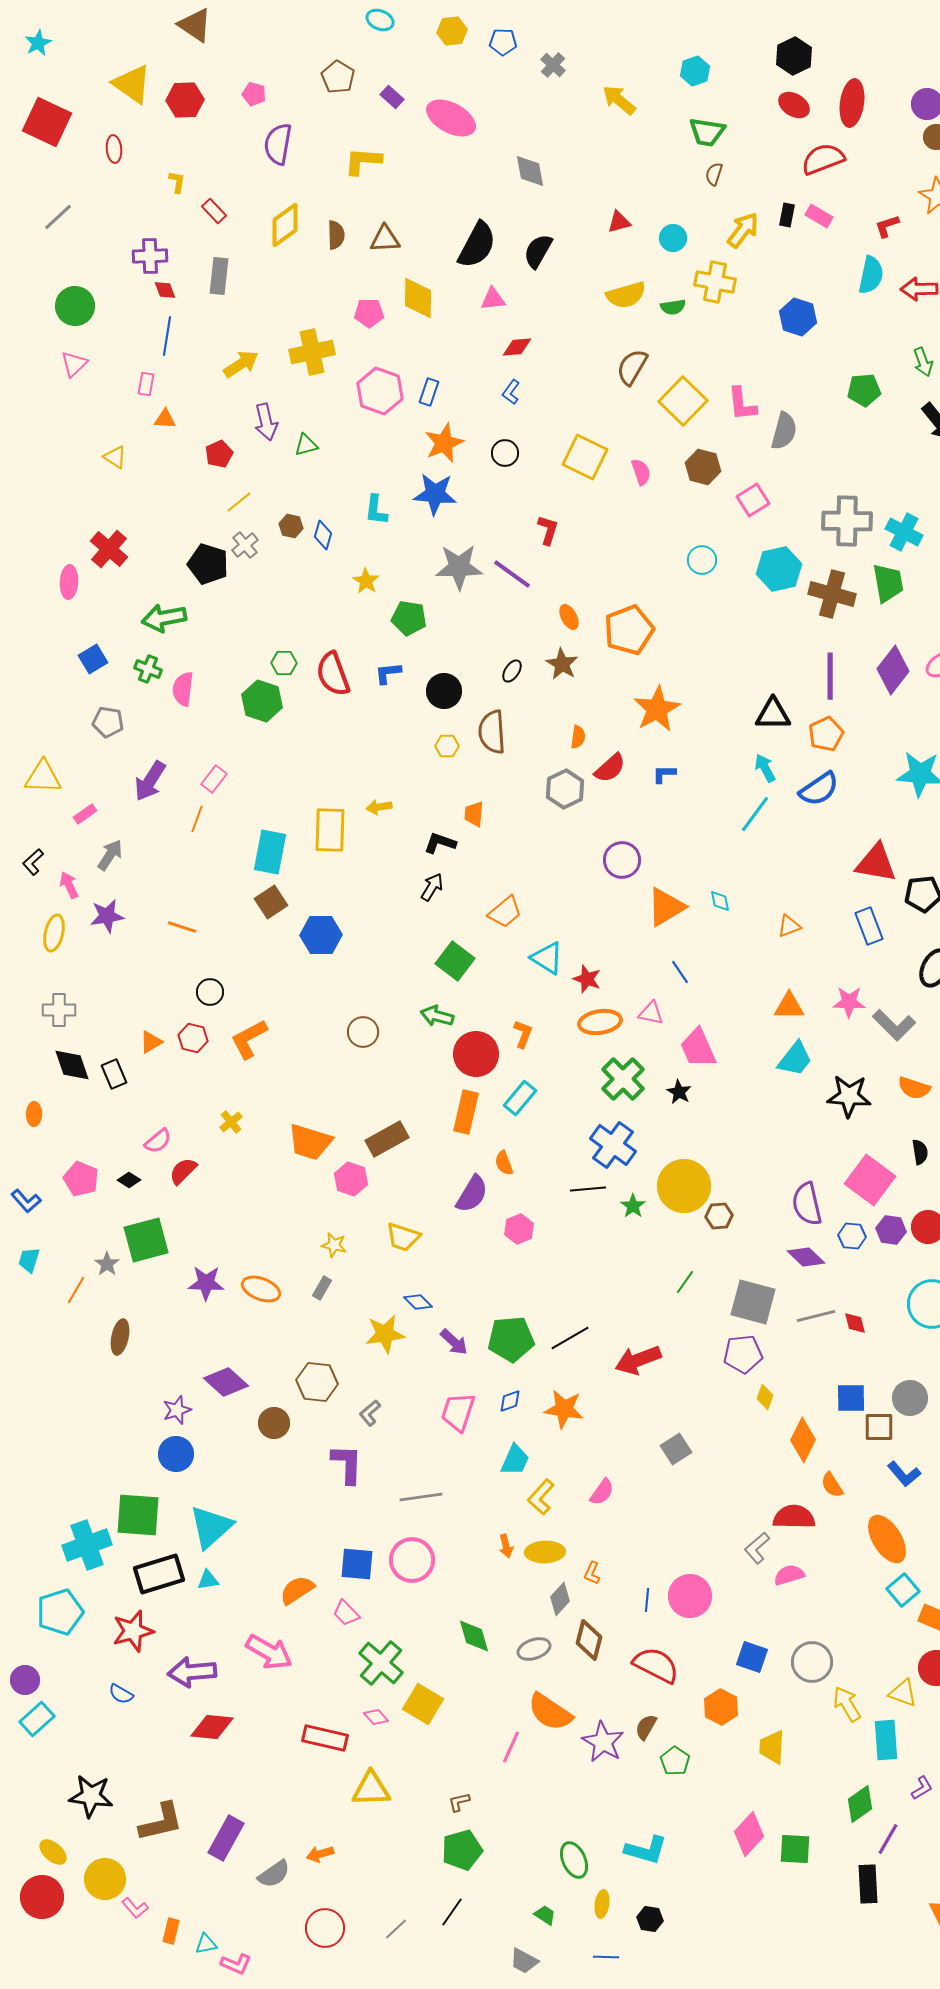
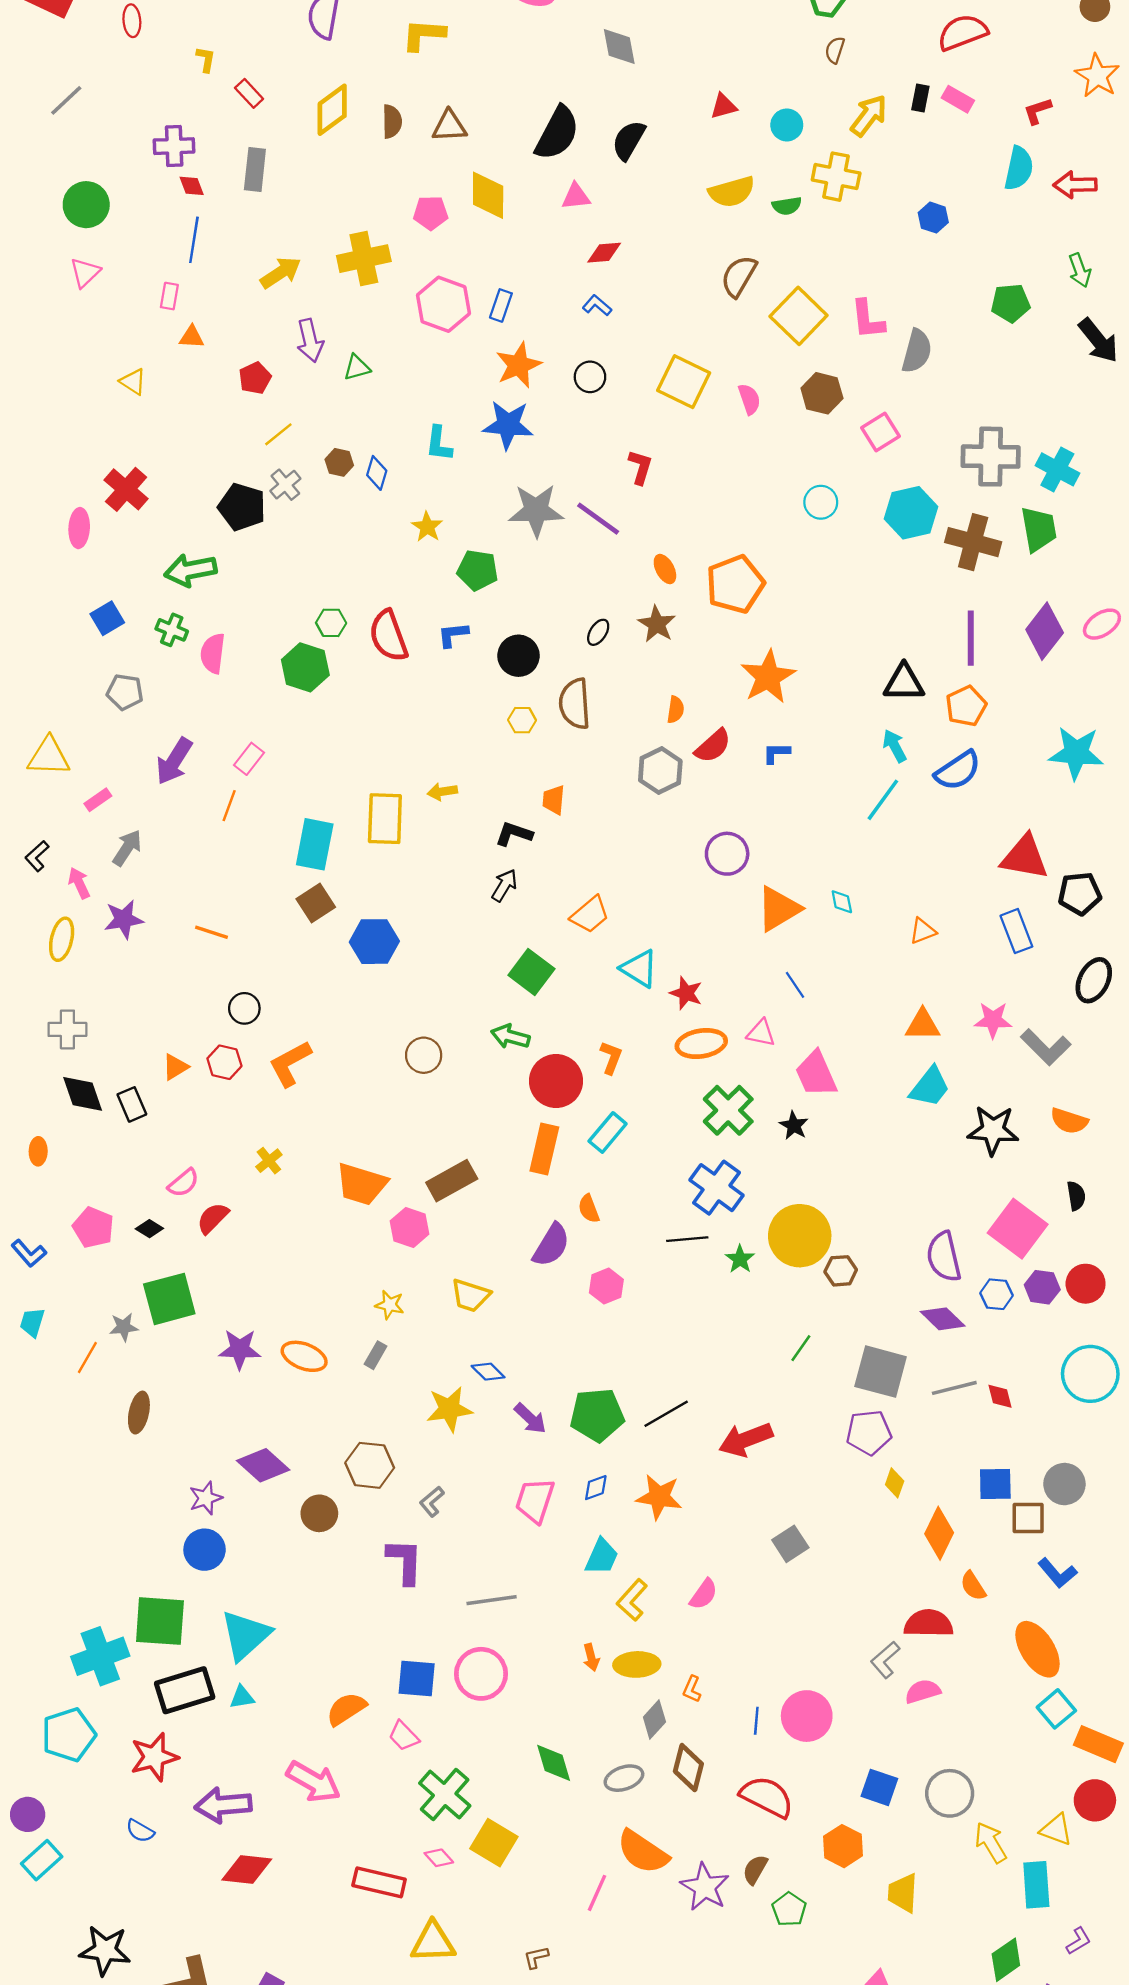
blue hexagon: (798, 317) -> (933, 218), size x0.7
blue L-shape: (511, 392) -> (597, 305), turned 95
gray star: (107, 1264) -> (124, 1327), turned 30

